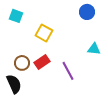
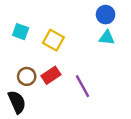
cyan square: (16, 16) -> (21, 32), moved
cyan triangle: (94, 49) -> (107, 38), moved

